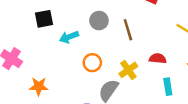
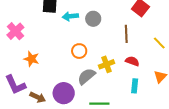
brown line: (128, 30) -> (126, 34), moved
cyan arrow: (69, 37) -> (70, 16), moved

